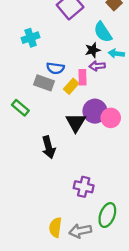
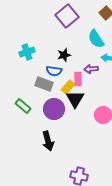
cyan cross: (31, 38) -> (27, 52), moved
black star: (93, 50) -> (64, 55), moved
purple circle: (95, 111) -> (54, 109), moved
black triangle: (76, 122) -> (75, 99), moved

